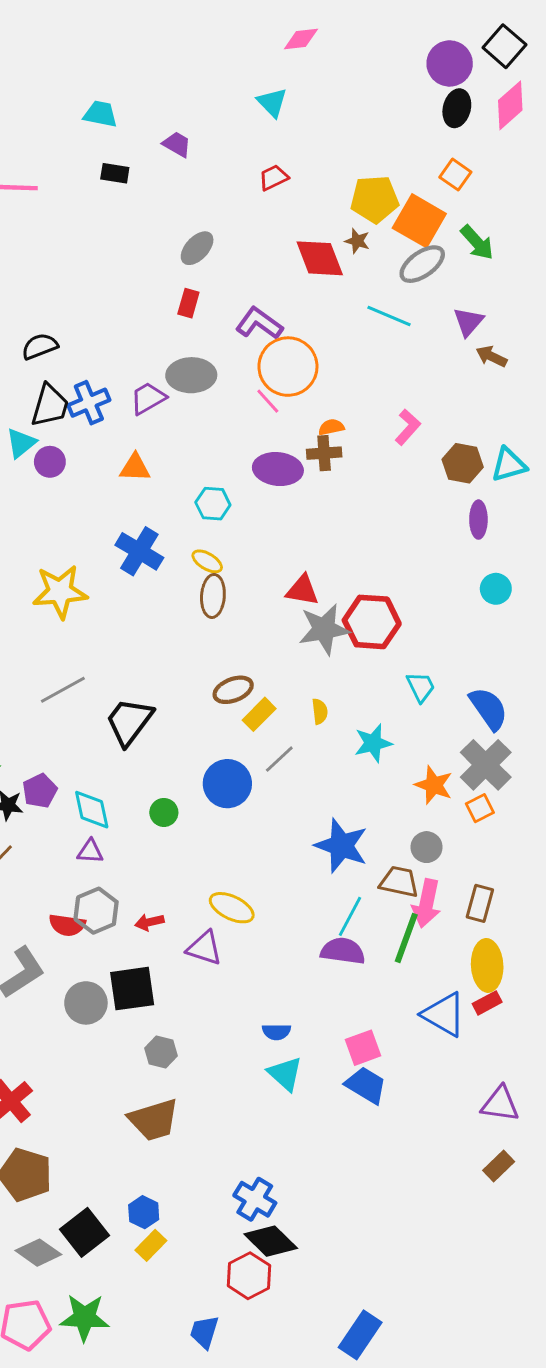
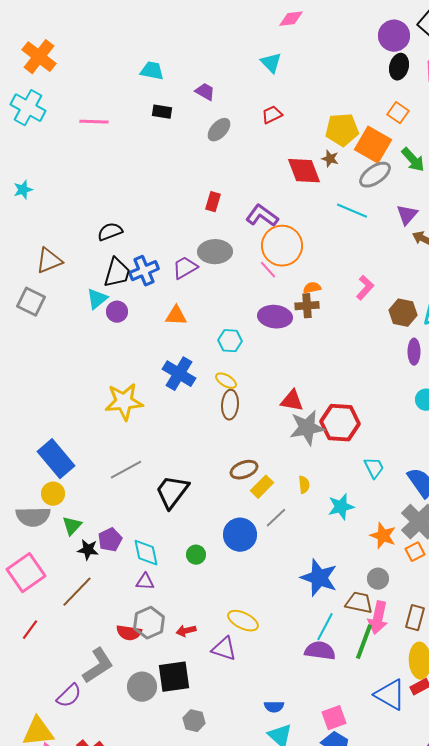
gray ellipse: (197, 248) -> (219, 130), moved

